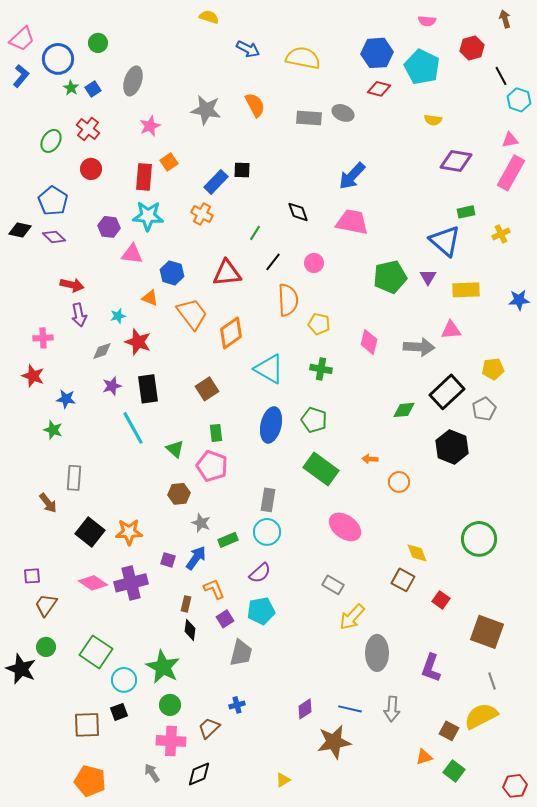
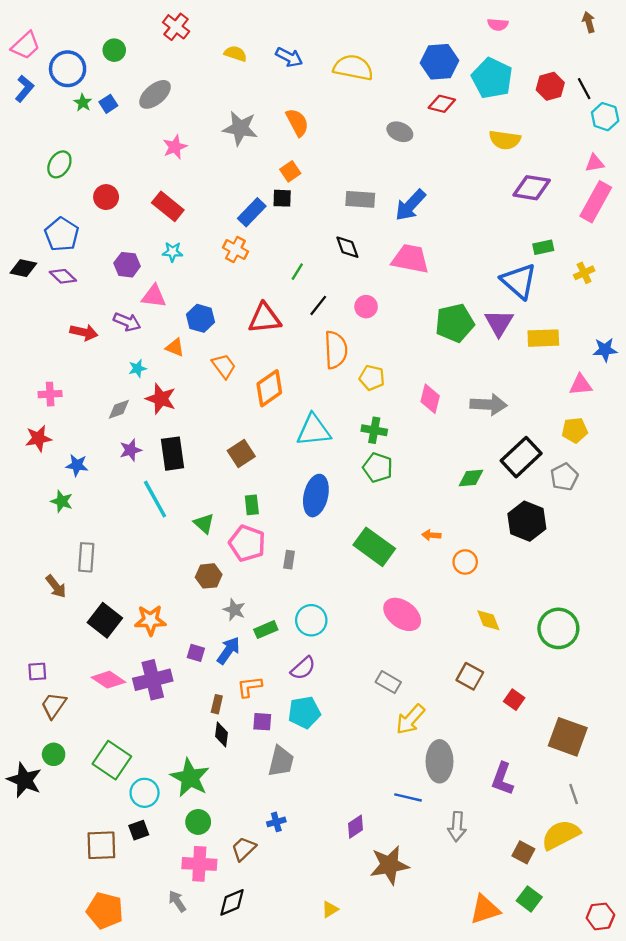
yellow semicircle: (209, 17) -> (235, 54), moved
red hexagon: (472, 48) -> (550, 86), moved
gray ellipse: (133, 81) -> (155, 94), turned 32
gray rectangle: (309, 118) -> (360, 199), moved
yellow semicircle: (433, 120) -> (505, 140), size x1.5
red cross: (88, 129) -> (176, 27), moved
orange square: (169, 162) -> (290, 171), moved
red rectangle: (144, 177) -> (168, 206), turned -56
cyan star: (148, 216) -> (173, 252), size x0.6
purple triangle: (428, 277) -> (499, 323), size x1.5
orange trapezoid: (192, 314) -> (224, 366), size x0.7
purple arrow: (79, 315) -> (127, 322), moved, turned -55
pink triangle: (451, 330) -> (581, 385), moved
cyan triangle: (269, 369) -> (314, 430), turned -36
red star: (33, 376) -> (38, 438), turned -30
green pentagon: (314, 420) -> (378, 468), moved
gray rectangle: (268, 500) -> (289, 560), moved, size x0.7
yellow diamond: (417, 553) -> (488, 620), moved
orange L-shape: (214, 589) -> (249, 687), turned -75
purple square: (225, 619) -> (262, 722), turned 36
blue line: (350, 709) -> (408, 797), moved
orange triangle: (424, 757) -> (485, 909), moved, size x1.6

